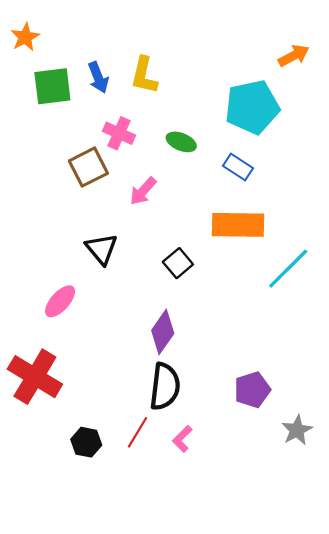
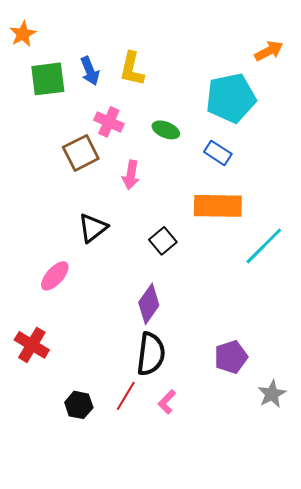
pink arrow: (143, 191) -> (131, 175), turned -32
black triangle: (102, 249) -> (93, 228), turned 32
red cross: (35, 377) -> (32, 345), size x0.7

